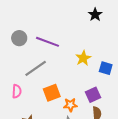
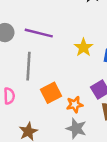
gray line: (36, 68) -> (28, 66), turned -45

